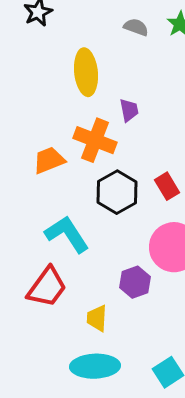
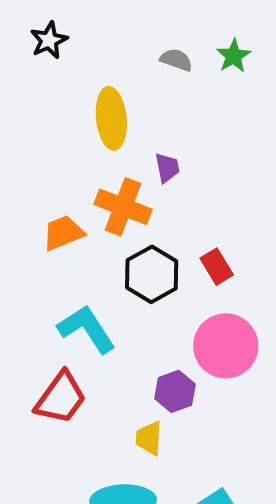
yellow trapezoid: (97, 318) -> (149, 438), moved

